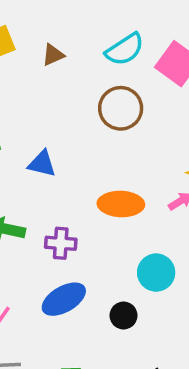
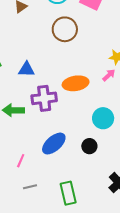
purple cross: (61, 243) -> (44, 98), moved, size x1.4

